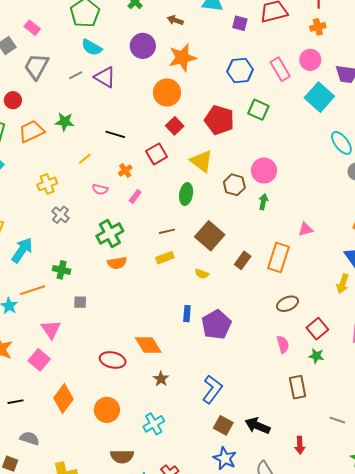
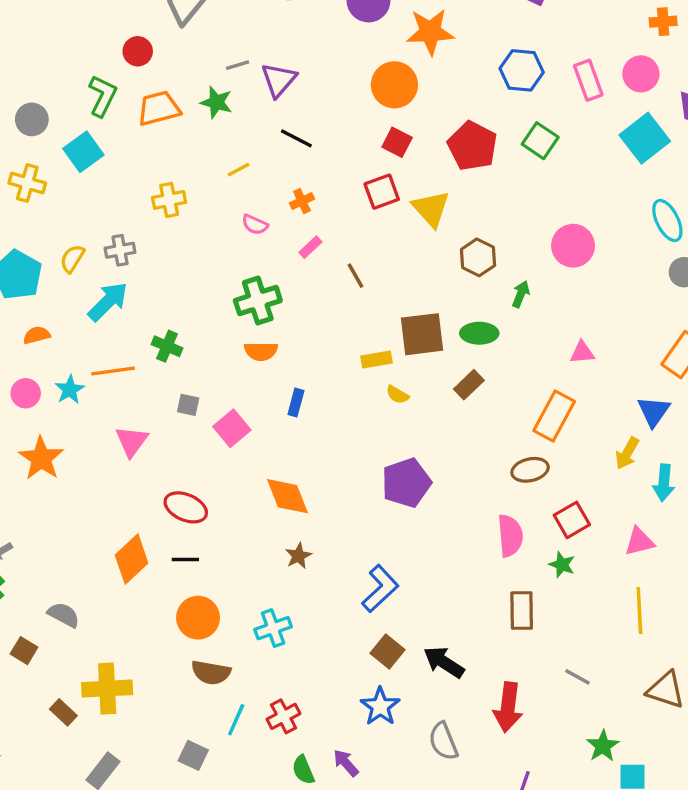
gray line: (76, 75) -> (238, 65), moved
purple triangle: (105, 77) -> (279, 80), moved, turned 30
red square: (175, 126) -> (397, 142), turned -30
red square: (157, 154) -> (382, 192), moved
pink circle: (264, 170) -> (573, 246), moved
green ellipse: (186, 194) -> (479, 333), moved, turned 70
gray cross: (61, 215) -> (120, 250), moved, turned 30
brown line: (167, 231) -> (356, 276), moved, turned 63
brown square: (210, 236) -> (422, 334), turned 32
orange rectangle: (278, 257) -> (554, 416), moved
yellow rectangle: (165, 258) -> (376, 360), moved
blue rectangle: (187, 314) -> (296, 403), moved
pink semicircle: (283, 344) -> (510, 536), size x1.4
pink square: (39, 360) -> (232, 428), moved
red ellipse: (113, 360) -> (186, 507), moved
black line: (15, 402) -> (185, 560), moved
orange circle: (107, 410) -> (198, 618), moved
red arrow: (300, 445) -> (508, 707), size x1.6

